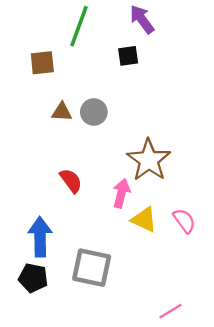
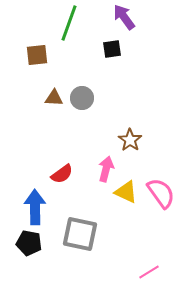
brown star: (149, 160) -> (130, 140), size x0.6
red semicircle: (71, 181) -> (62, 174), moved, turned 90
pink semicircle: (184, 221) -> (161, 193), size x1.4

